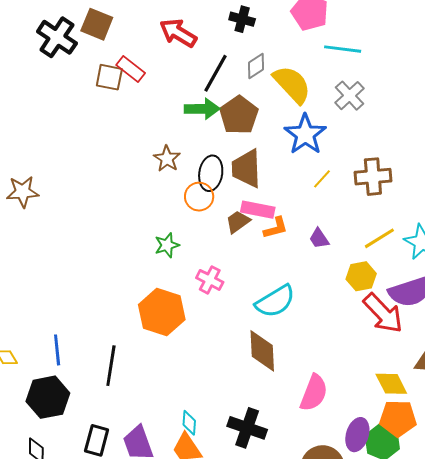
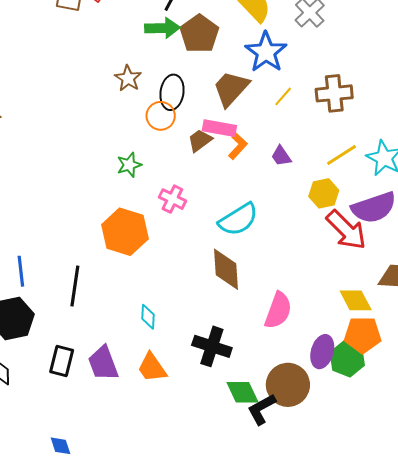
brown trapezoid: (246, 169) -> (231, 88), moved, turned 45
orange L-shape: (276, 228) -> (238, 146), turned -32
cyan diamond: (189, 423) -> (148, 317), moved

